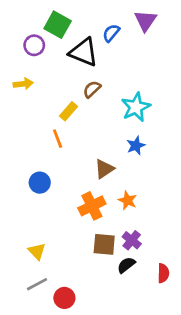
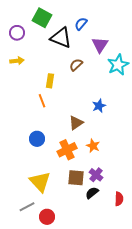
purple triangle: (145, 21) -> (100, 45), moved
purple circle: (34, 45) -> (17, 33), moved
brown semicircle: (92, 89) -> (76, 65), moved
cyan star: (136, 107) -> (118, 65), moved
yellow rectangle: (69, 111) -> (50, 81), turned -32
blue circle: (40, 183) -> (37, 139), moved
yellow triangle: (37, 251) -> (40, 182), moved, size x1.6

